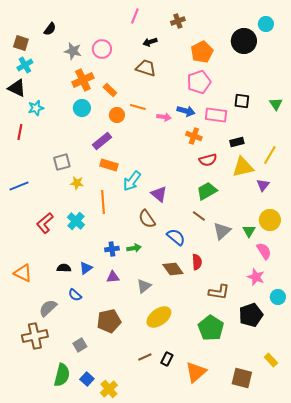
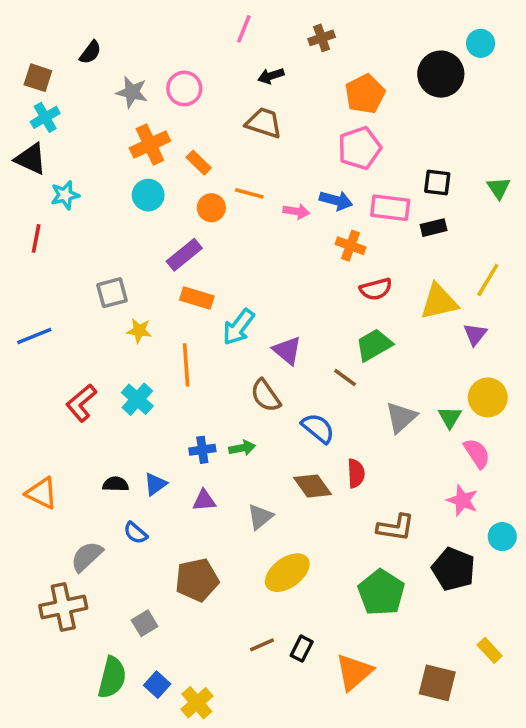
black rectangle: (237, 142) -> (434, 228), moved
brown line: (199, 216) -> (345, 378), moved
black pentagon: (251, 315) -> (453, 569), turned -30

